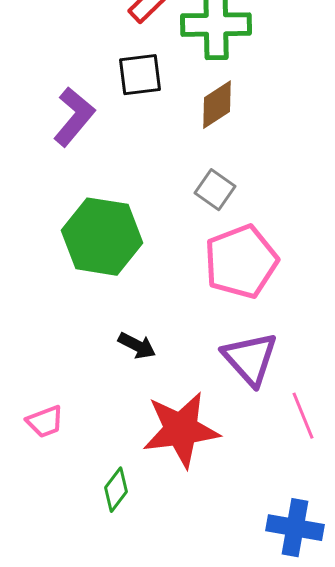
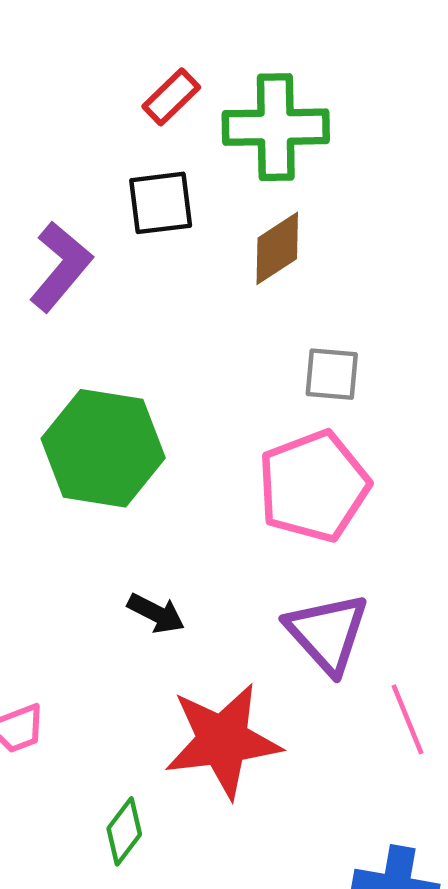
gray square: (215, 190) -> (332, 374), moved, turned -30

